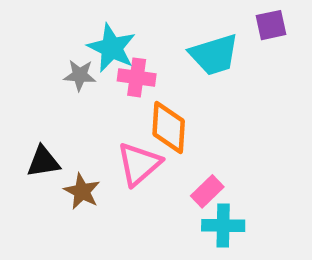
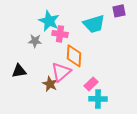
gray star: (80, 75) -> (35, 41), moved
brown star: (82, 191) -> (50, 84), moved

